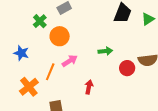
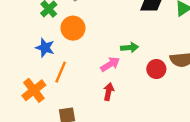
blue star: (21, 53) -> (45, 48), moved
pink arrow: (70, 61) -> (110, 64), moved

